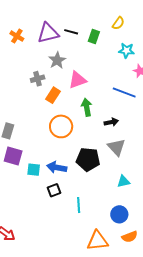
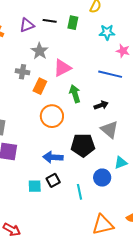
purple triangle: (48, 33) -> (27, 25), size x0.7
gray cross: (38, 79) -> (22, 72), turned 32
cyan square: (34, 170) -> (35, 186), moved
blue circle: (119, 214) -> (102, 178), moved

